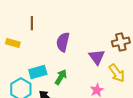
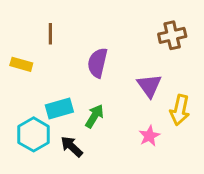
brown cross: (121, 42) -> (172, 35), moved
yellow arrow: (117, 73) -> (180, 110), turned 48

